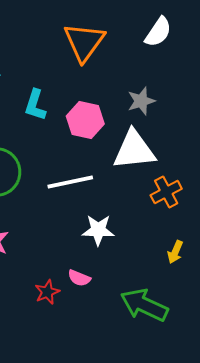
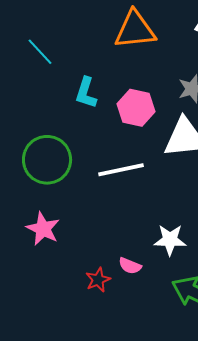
orange triangle: (84, 42) -> (135, 30), turned 48
white star: (98, 230) -> (170, 240), moved

